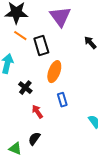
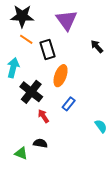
black cross: (25, 88) -> (31, 92), size x1.6
blue rectangle: (62, 100) -> (69, 104), turned 56
black semicircle: (34, 139) -> (40, 143), turned 64

